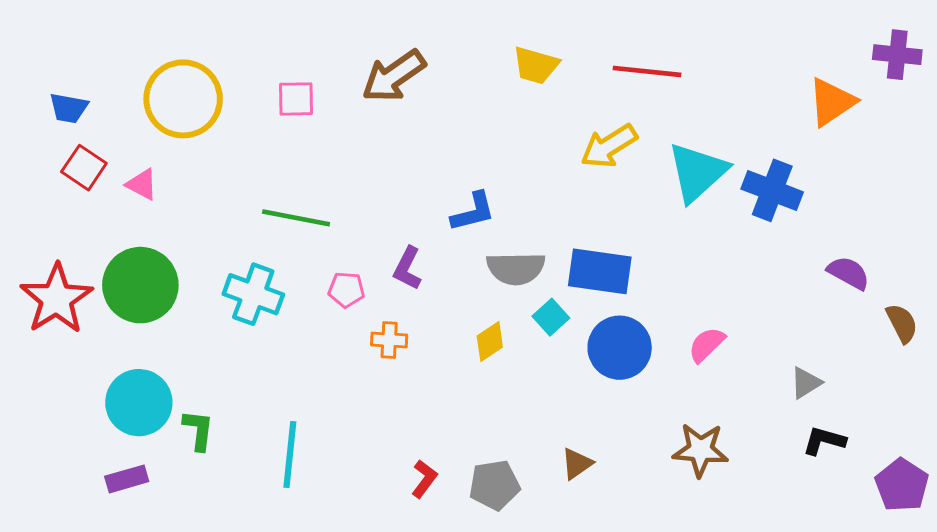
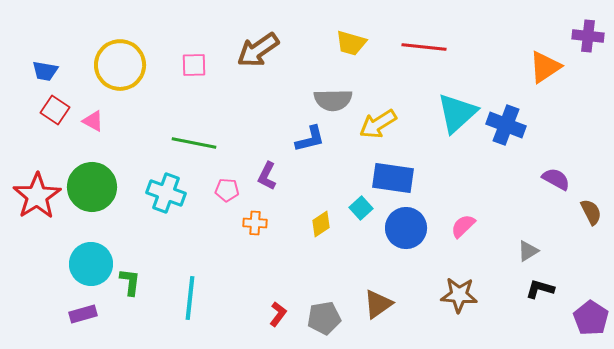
yellow arrow: (609, 146) -> (378, 124), moved
gray semicircle: (516, 268) -> (333, 100), moved
brown triangle: (577, 464) -> (378, 304), size x1.4

